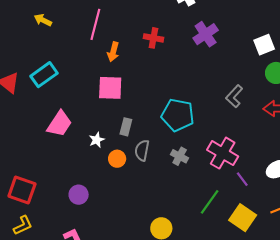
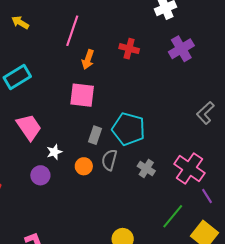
cyan pentagon: (178, 115) -> (129, 129), moved
pink trapezoid: (59, 124) -> (29, 127), turned -72
white star: (97, 140) -> (54, 152), moved
purple circle: (79, 195) -> (40, 175), moved

